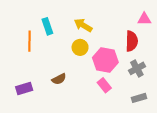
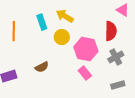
pink triangle: (144, 19) -> (123, 10), turned 32
cyan rectangle: (47, 26) -> (42, 22), moved

